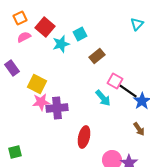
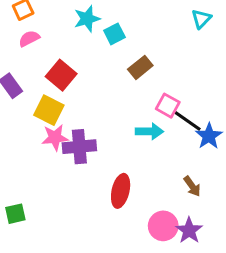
red square: (45, 27) -> (61, 75), moved
cyan star: (61, 44) -> (87, 19), moved
cyan arrow: (103, 98) -> (149, 131), turned -48
brown arrow: (139, 129) -> (192, 186), moved

